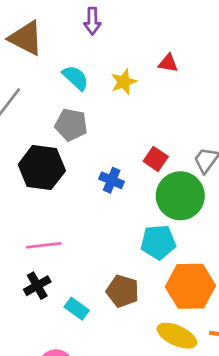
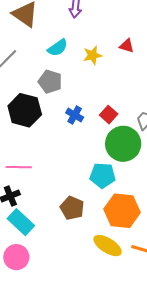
cyan semicircle: (75, 78) -> (58, 48), turned 95
blue cross: (112, 180) -> (75, 115), moved
cyan rectangle: (77, 309) -> (21, 222), moved, size x1.5

